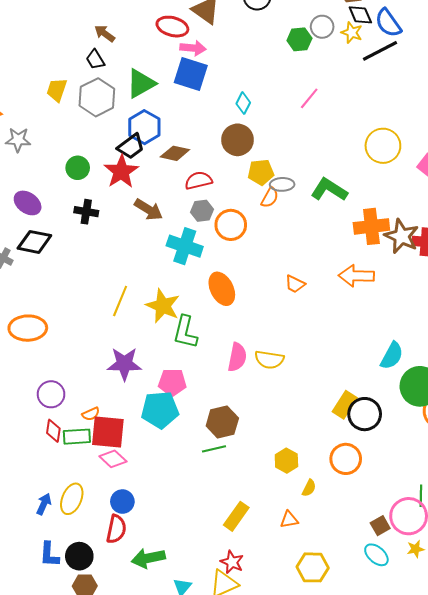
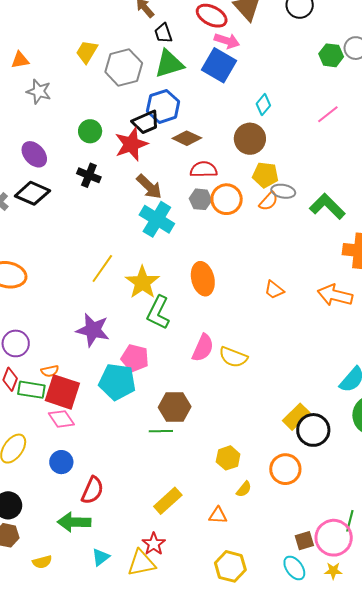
black trapezoid: (95, 60) -> (163, 33), moved
orange circle: (231, 225) -> (227, 199), moved
cyan cross: (185, 246) -> (157, 219), moved
red semicircle: (116, 529) -> (92, 490), moved

